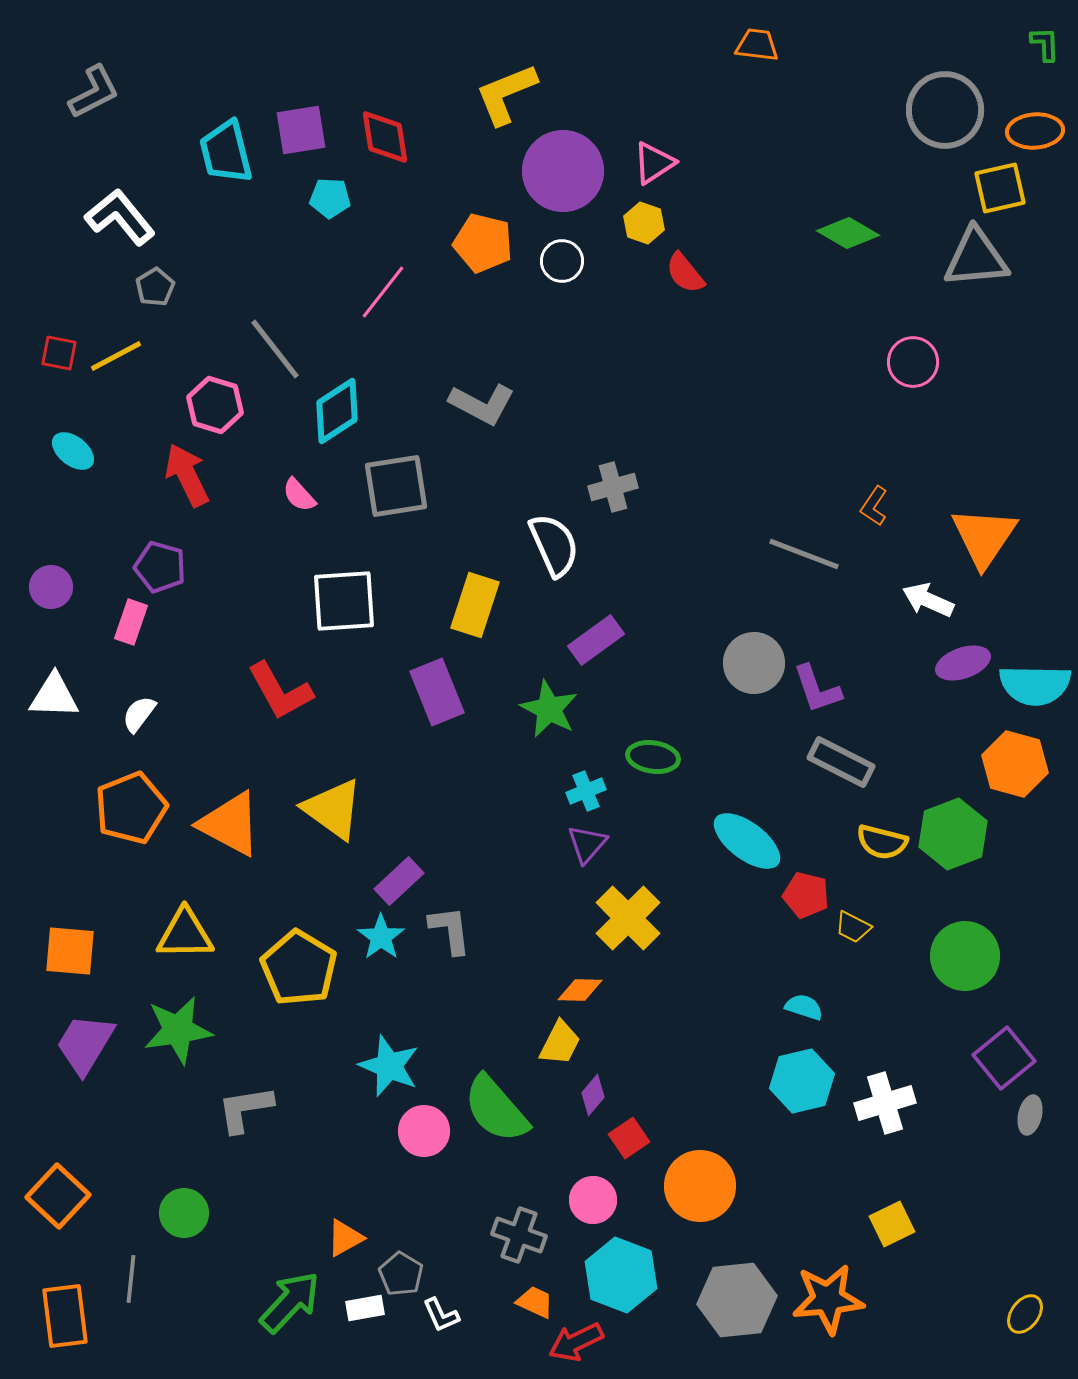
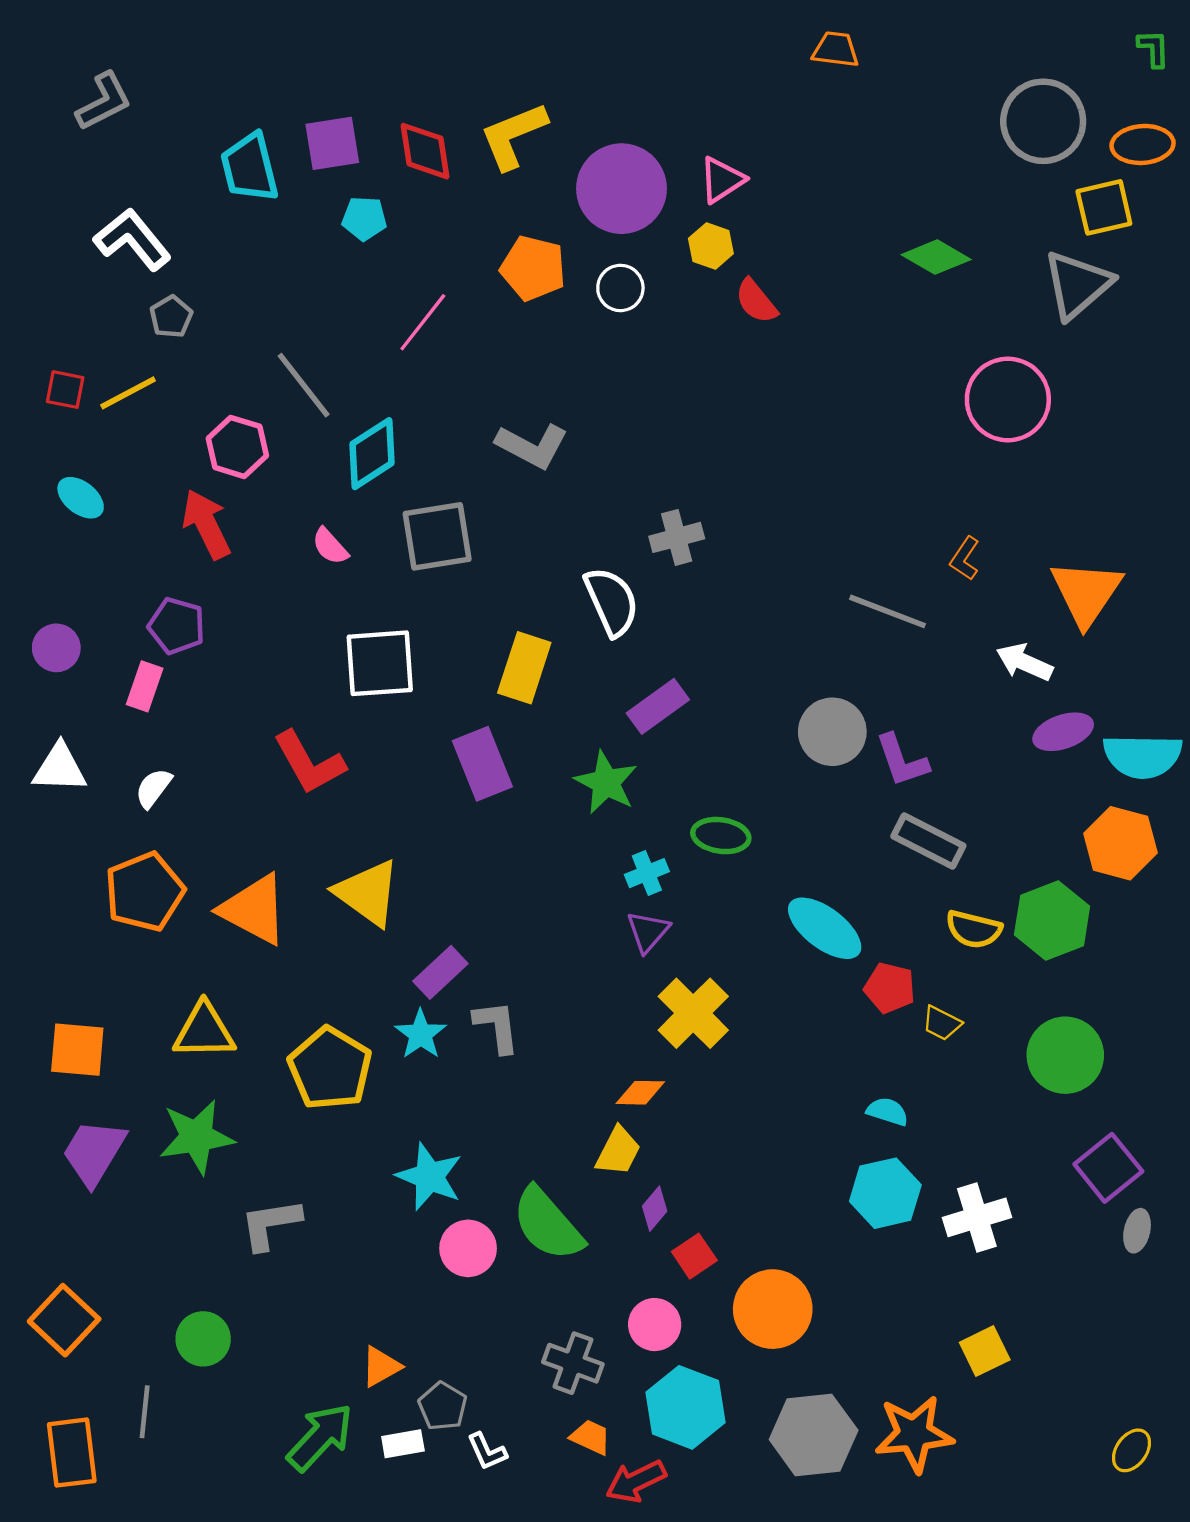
yellow L-shape: (506, 94) -> (513, 136), moved
gray triangle: (976, 258) -> (1077, 285), turned -36
pink circle: (913, 362) -> (1008, 399), size x1.5

